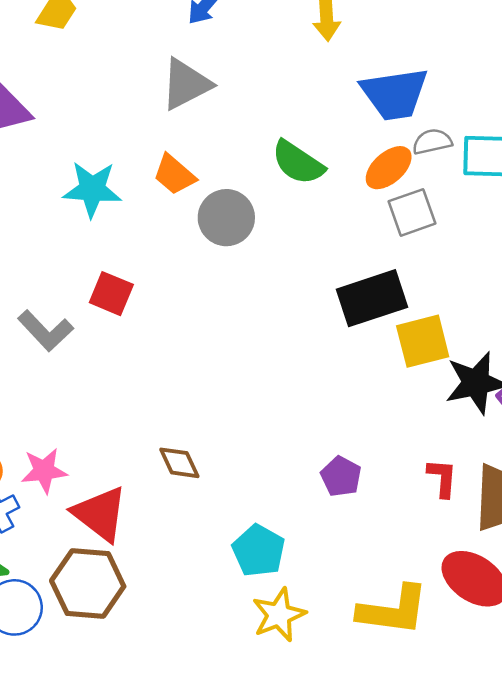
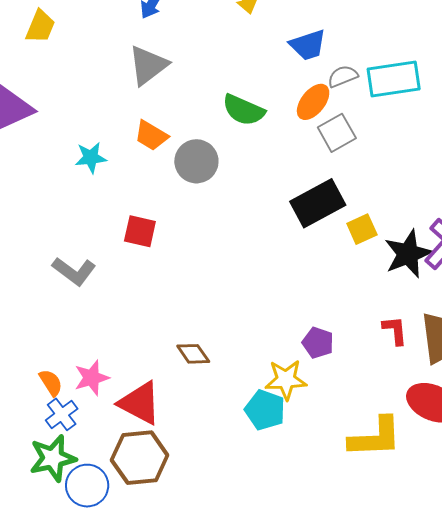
blue trapezoid: (395, 94) -> (308, 45), size x0.7
cyan star: (92, 189) -> (91, 158), size x0.7
red square: (111, 294) -> (140, 231), moved
yellow square: (423, 341) -> (362, 229), size x0.7
yellow star: (279, 615) -> (286, 380), moved, turned 30

